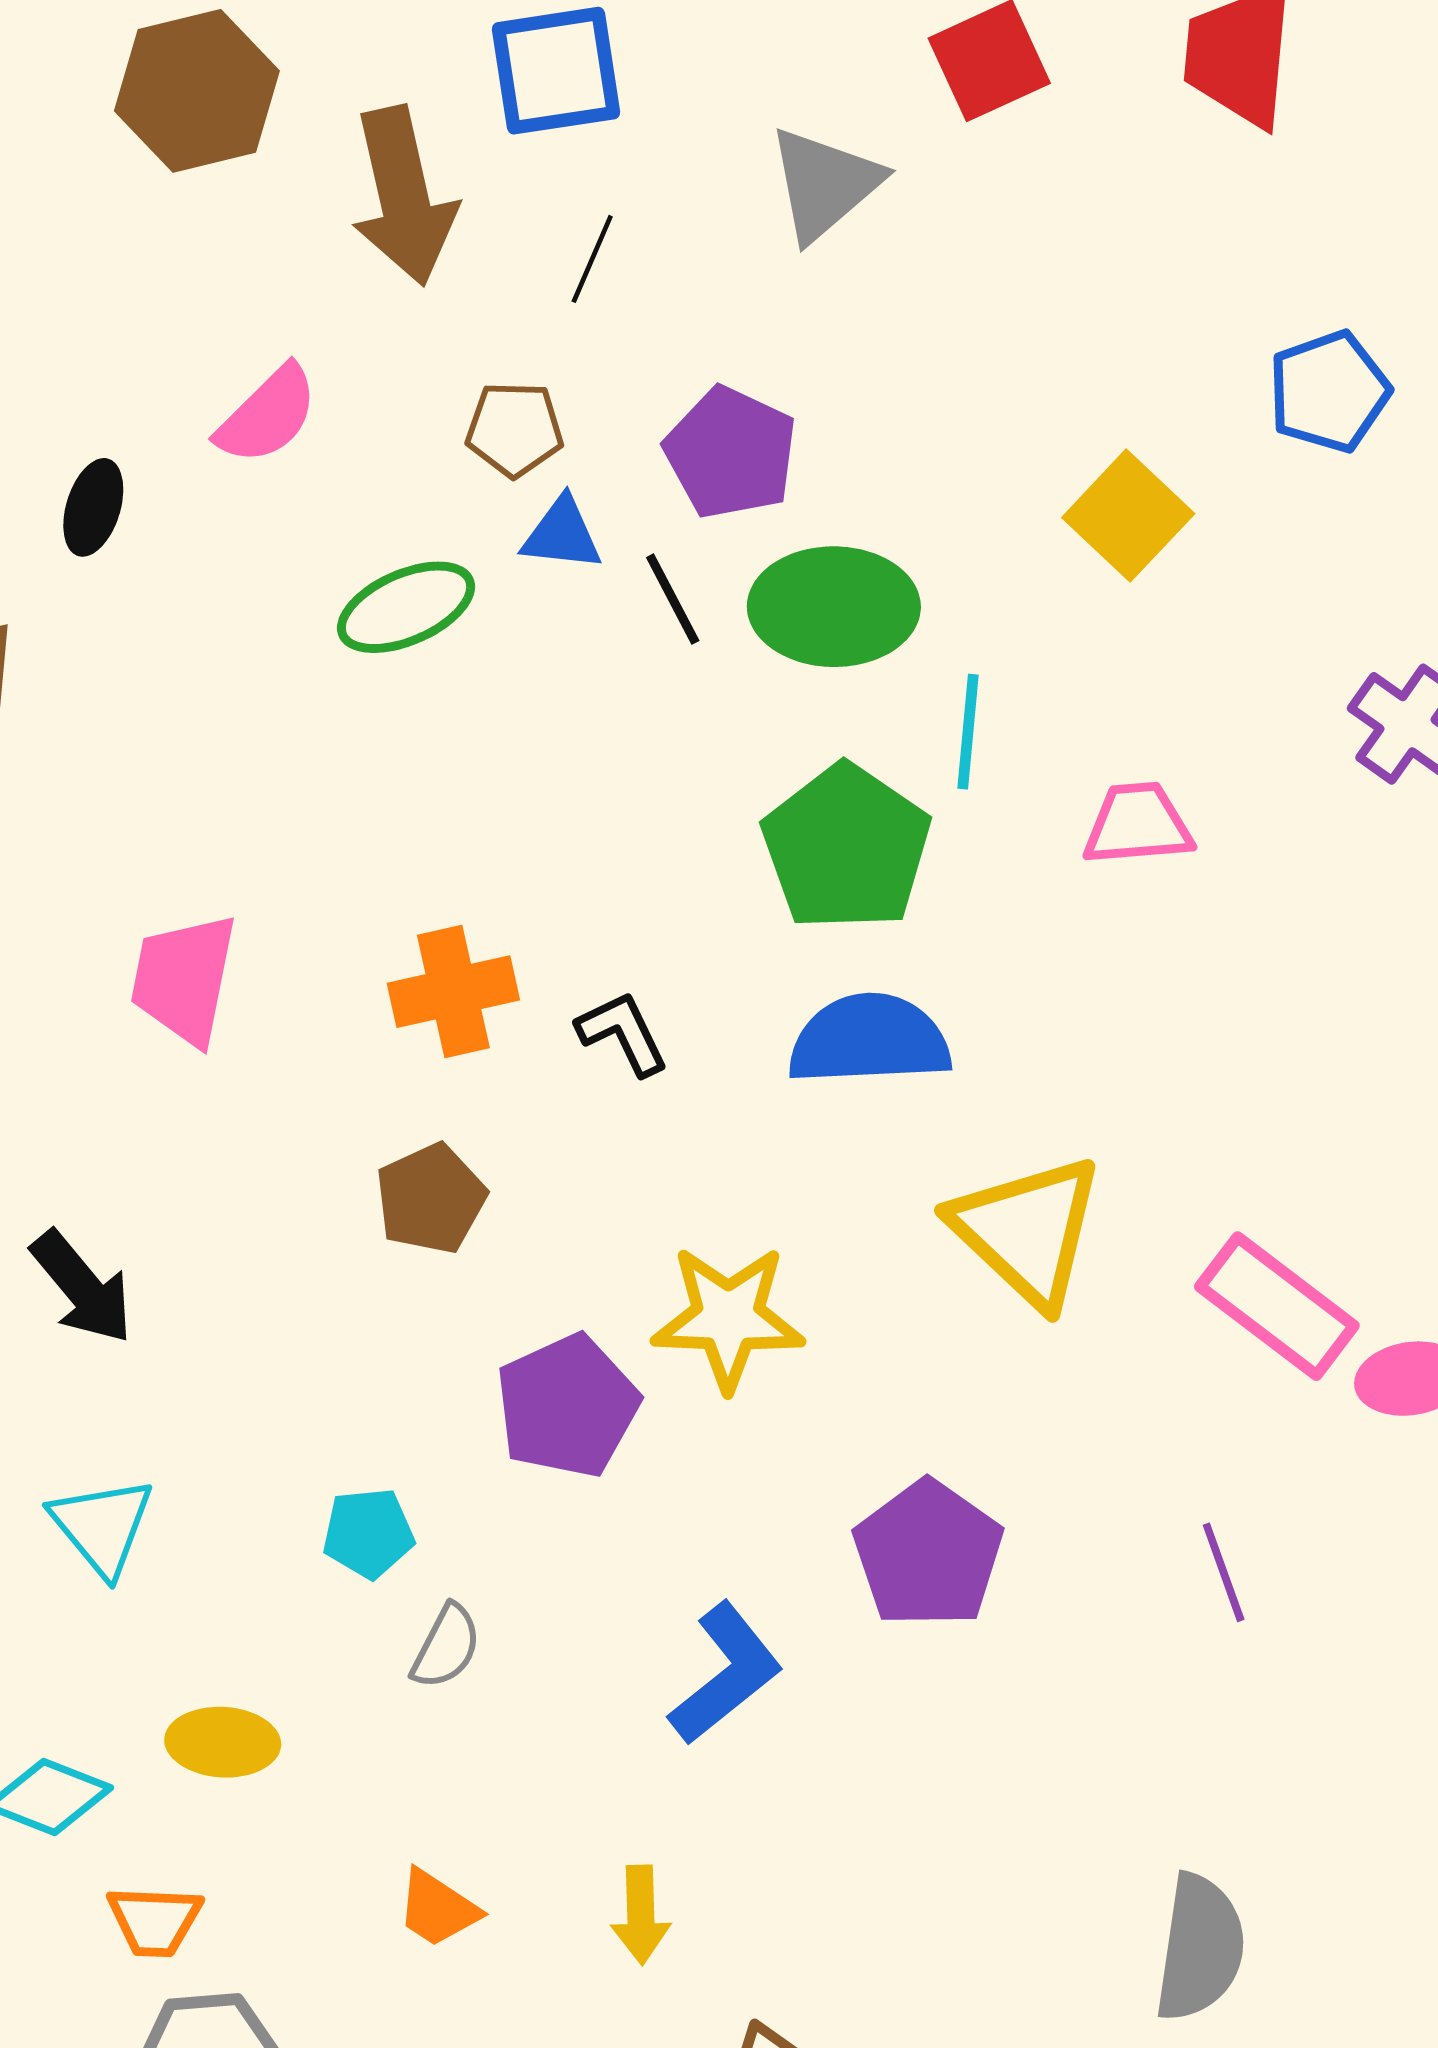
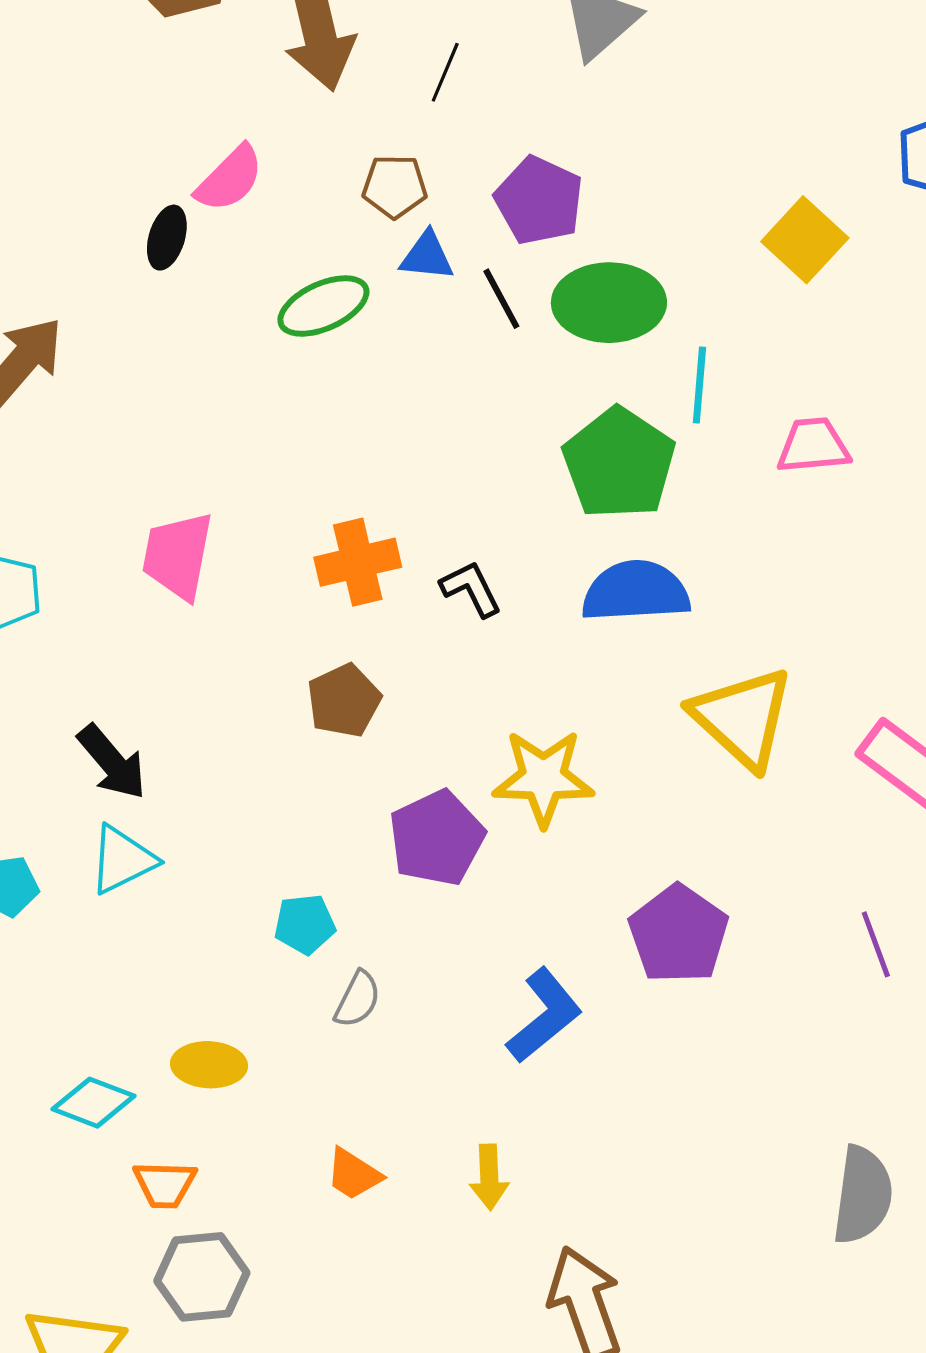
black ellipse: (93, 507) -> (167, 238), moved
cyan triangle: (102, 1526) -> (122, 860), moved, turned 44

